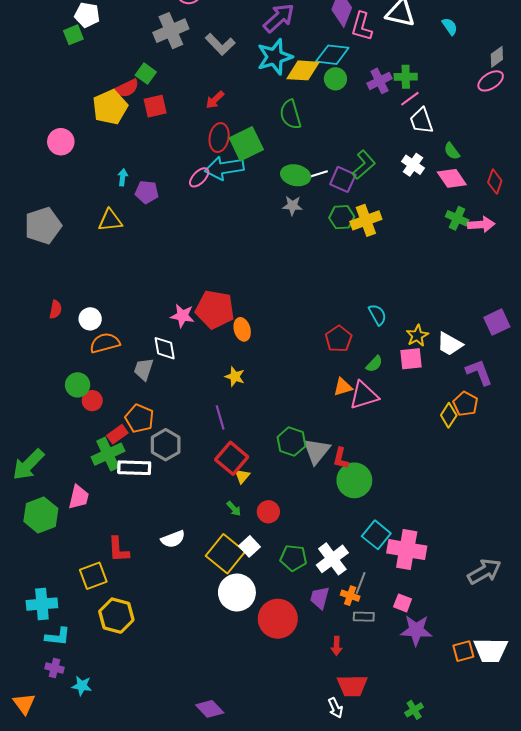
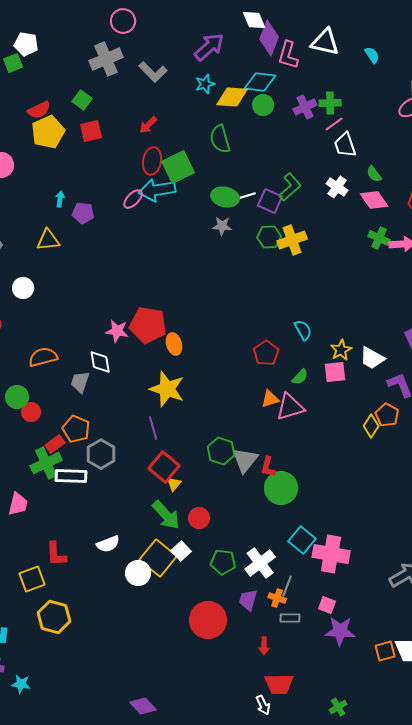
cyan star: (275, 57) -> (205, 84), size x0.6
red semicircle: (127, 88) -> (39, 110), moved
white circle: (90, 319) -> (23, 288), moved
yellow star: (235, 377) -> (167, 389), size x1.8
green arrow: (234, 509) -> (166, 515), size x2.0
white circle: (237, 592) -> (138, 573), moved, size x0.7

